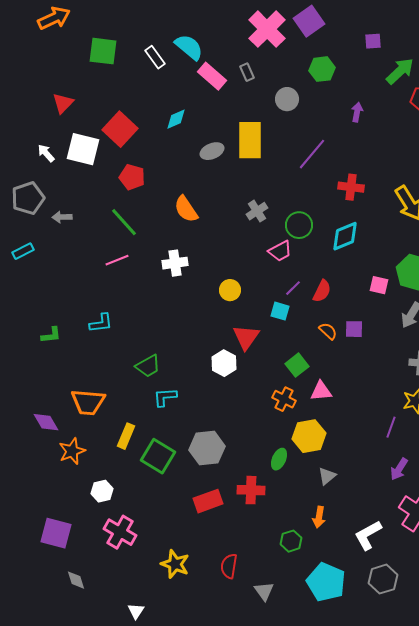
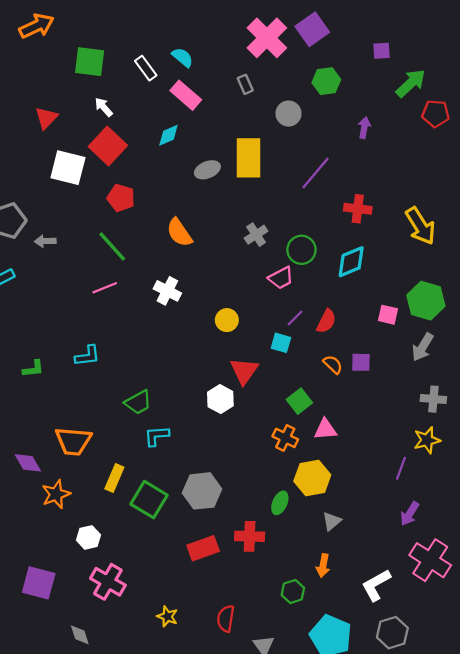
cyan semicircle: (189, 47) -> (183, 57), size x0.7
pink rectangle: (212, 76) -> (186, 95), moved
white arrow: (46, 153) -> (104, 107), moved
white cross: (175, 263) -> (167, 291), turned 35
yellow star: (175, 564) -> (167, 616), size x0.7
gray diamond: (76, 580) -> (80, 635), moved

